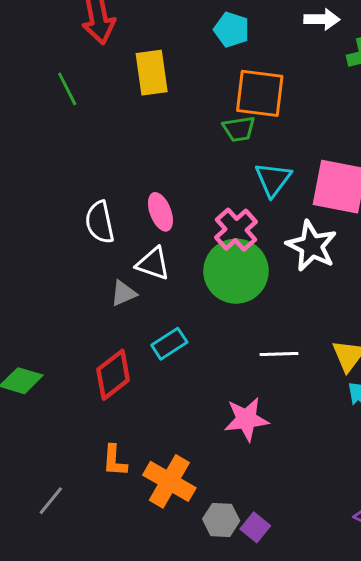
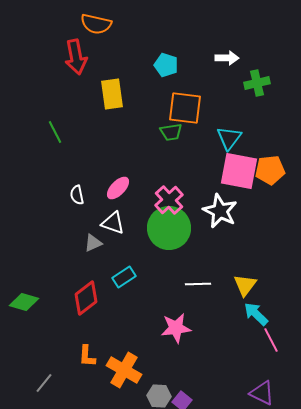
green line: (67, 89) -> (55, 132), moved
cyan triangle: (273, 179) -> (229, 138), moved
pink ellipse: (160, 212) -> (118, 188), turned 65
white semicircle: (100, 222) -> (77, 195), size x0.7

